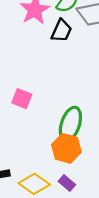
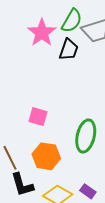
orange hexagon: (66, 148) -> (46, 156), moved

